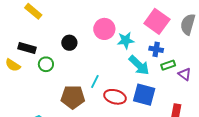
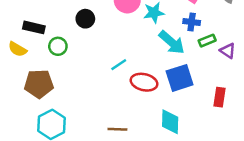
cyan line: (95, 81) -> (119, 65), turned 32
blue square: (144, 95) -> (180, 78), turned -30
brown pentagon: (73, 97) -> (39, 84), moved

